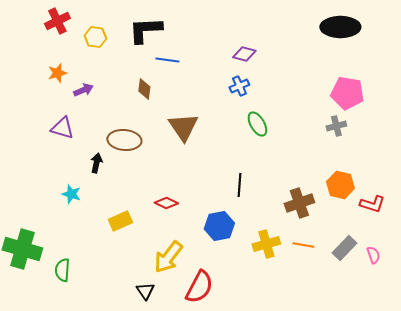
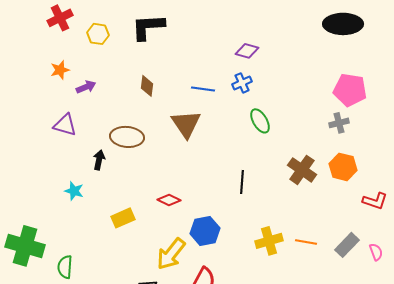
blue line: (167, 60) -> (203, 89), moved
orange hexagon: (340, 185) -> (343, 167), moved
brown cross: (299, 203) -> (302, 170), moved, turned -36
blue hexagon: (219, 226) -> (205, 231), moved

